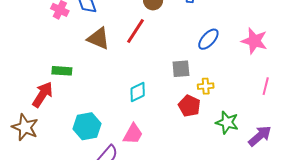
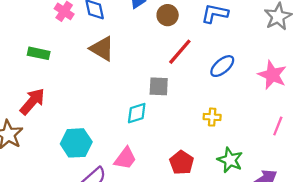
red line: (136, 31) -> (180, 52), moved
gray square: (181, 69) -> (159, 86), moved
green rectangle: (62, 71) -> (39, 53), moved
red pentagon: (189, 106) -> (182, 163), moved

